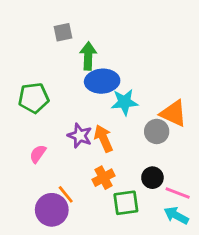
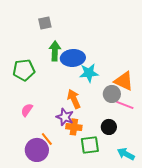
green arrow: (88, 56) -> (55, 51), moved
purple star: (80, 136) -> (65, 117), moved
orange cross: (103, 178) -> (74, 127), turned 35
pink line: (178, 193) -> (125, 105), moved

